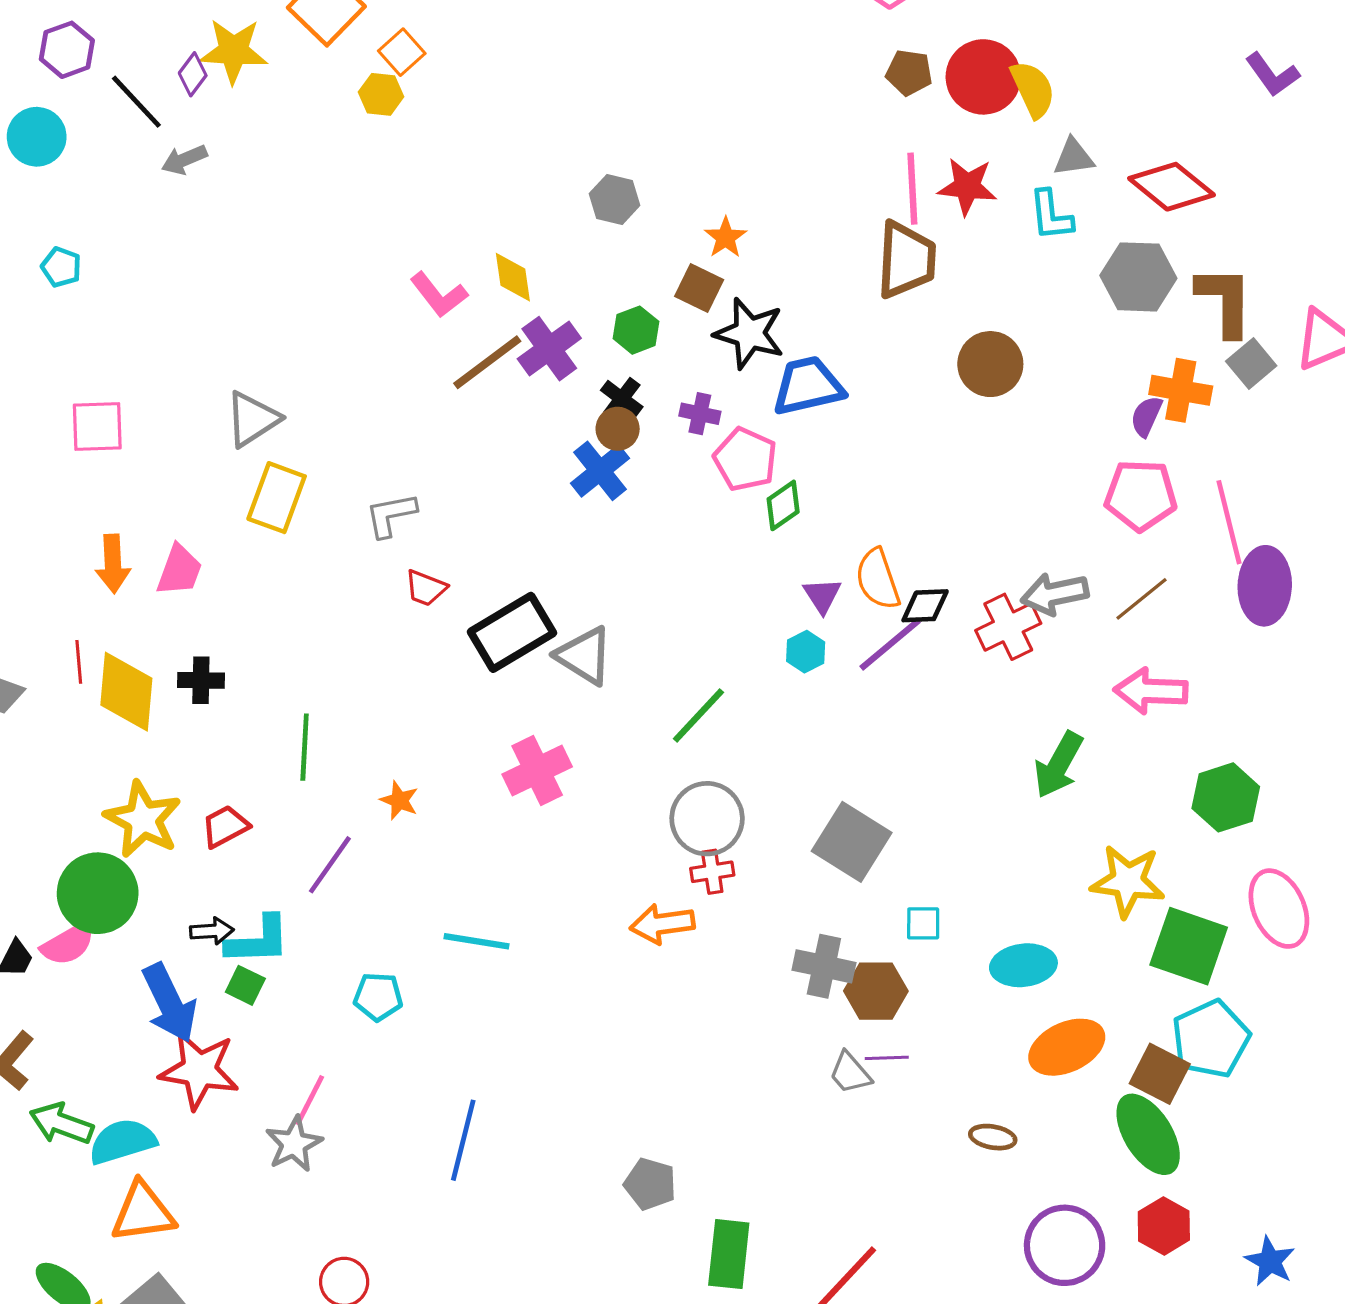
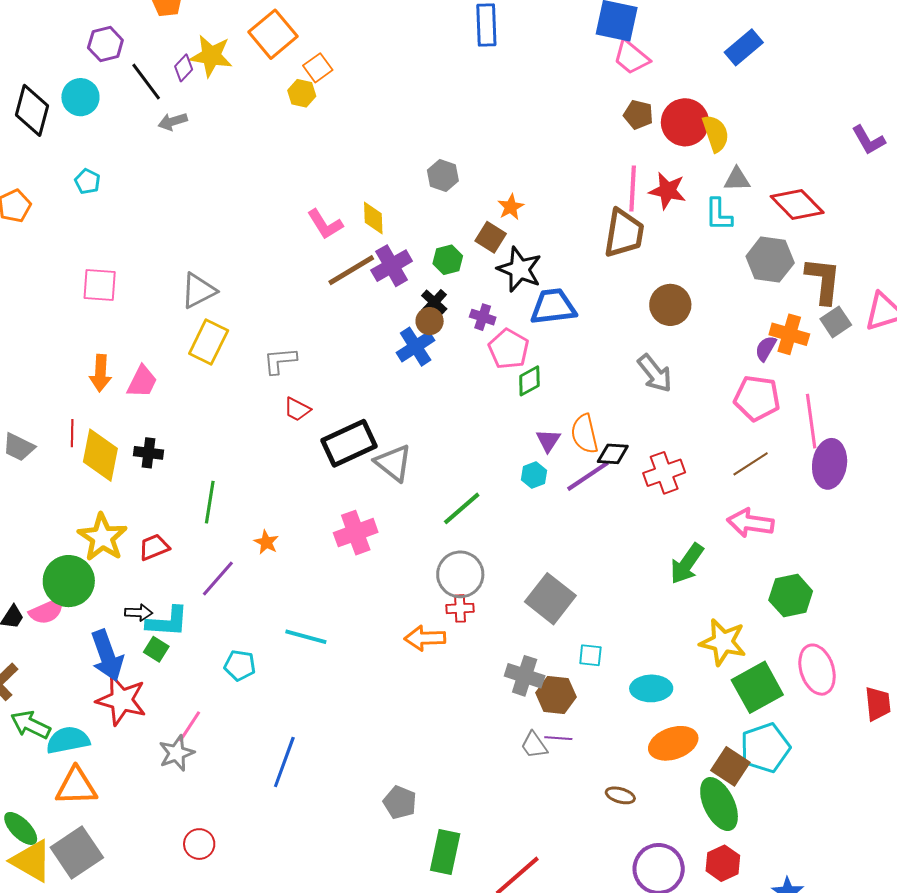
gray arrow: (1055, 594) -> (655, 373), moved, turned -123
green square: (1189, 946) -> (757, 687), turned 36

